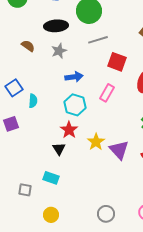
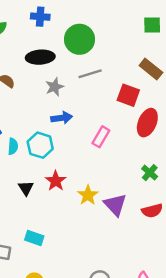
gray star: (59, 51) -> (55, 87), moved
red square: (117, 62) -> (128, 95), moved
cyan hexagon: (75, 105) -> (40, 145), moved
black triangle: (59, 149) -> (26, 188), moved

